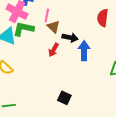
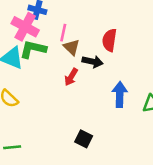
red semicircle: (103, 18) -> (109, 40), moved
blue arrow: (84, 51) -> (120, 95), moved

